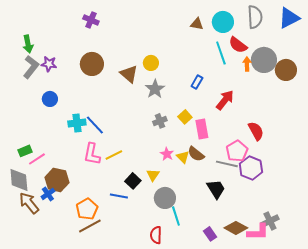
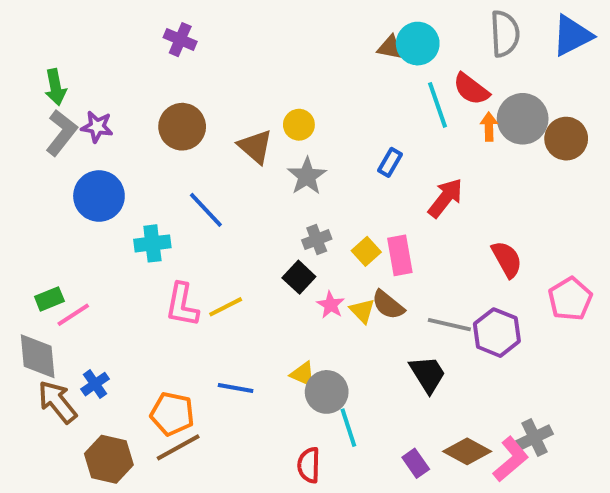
cyan circle: (223, 22) -> (418, 44), moved
blue circle: (50, 99) -> (99, 196), size x1.6
yellow square: (185, 117) -> (366, 251), moved
blue line: (95, 125) -> (206, 210), moved
pink pentagon: (237, 151) -> (570, 299), moved
yellow triangle: (153, 175) -> (303, 374), moved, turned -40
brown hexagon: (57, 180) -> (109, 459), moved
black square: (133, 181) -> (299, 277), moved
orange pentagon: (87, 209) -> (172, 414), turned -30
pink L-shape: (258, 232) -> (511, 459), turned -40

